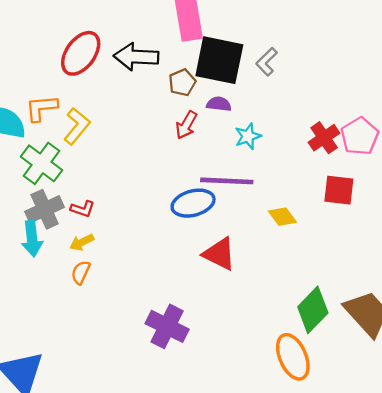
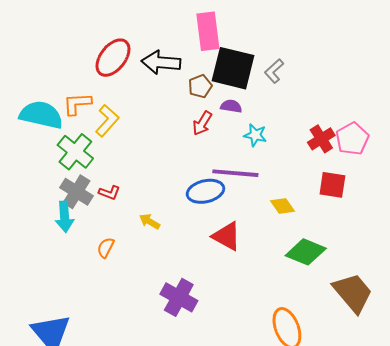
cyan star: (248, 136) -> (255, 135), turned 30
gray cross: (45, 209) -> (76, 192), turned -36
yellow arrow: (82, 242) -> (150, 221), moved, turned 55
green diamond: (313, 310) -> (306, 252), moved, turned 66

